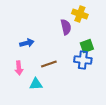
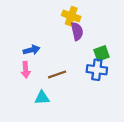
yellow cross: (80, 14) -> (71, 16), moved
pink arrow: (19, 68) -> (26, 70), moved

